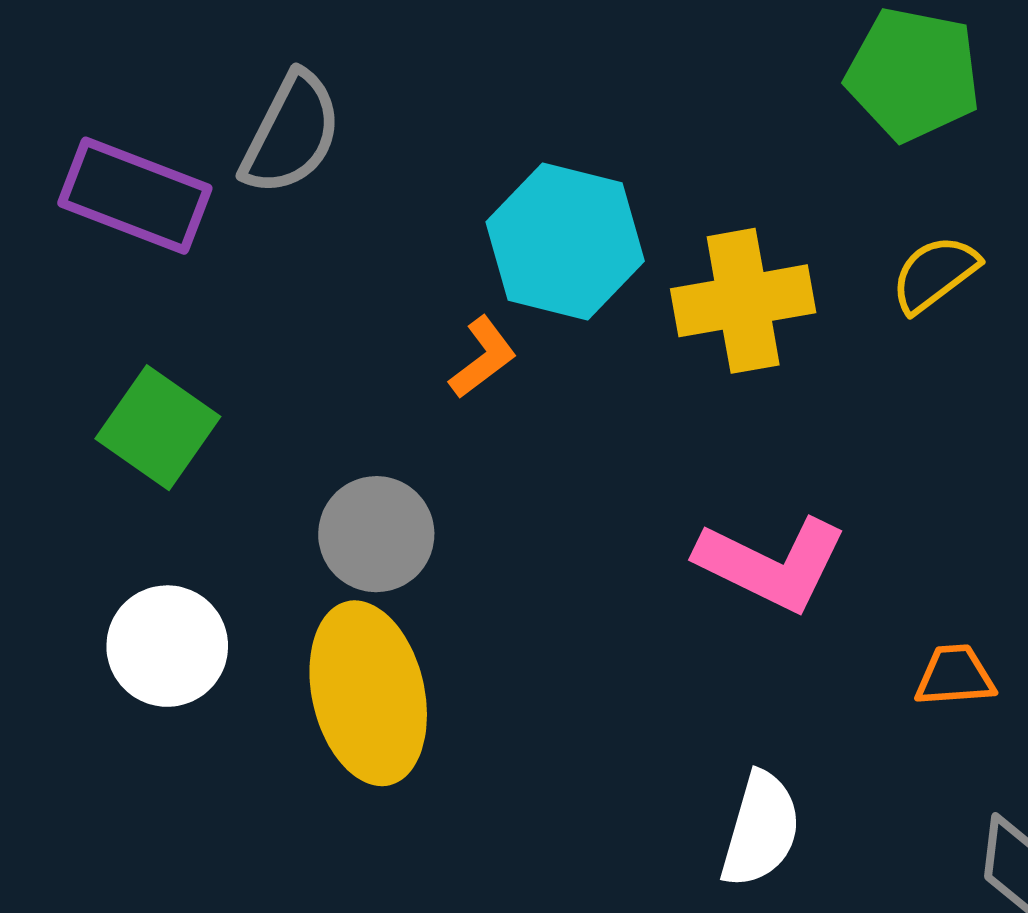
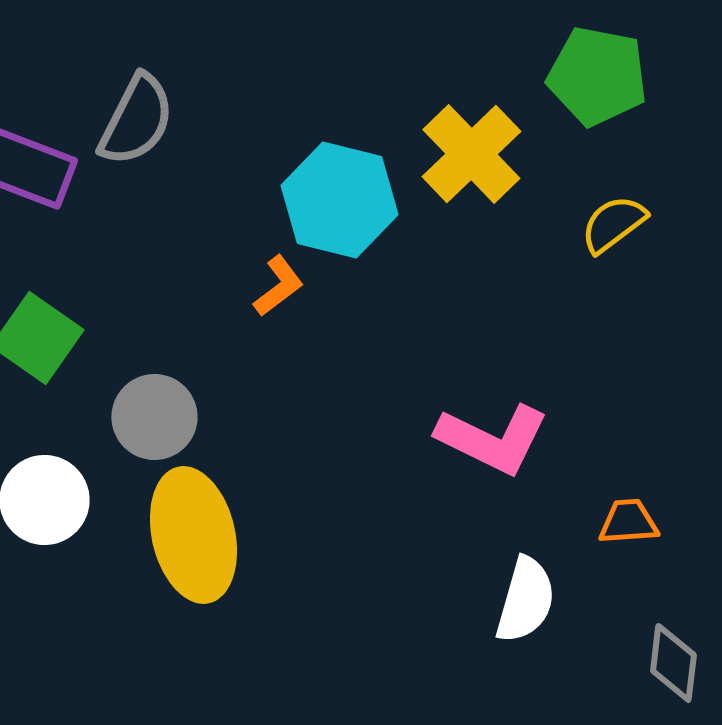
yellow cross: (743, 301) -> (471, 154), moved, turned -34
gray circle: (376, 534) -> (154, 417), moved
white semicircle: (761, 829) -> (525, 600), moved

